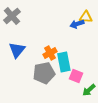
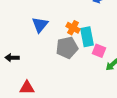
orange cross: (50, 53) -> (73, 28), turned -32

